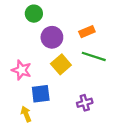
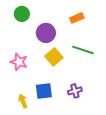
green circle: (34, 14) -> (22, 14), moved
orange rectangle: (87, 32) -> (77, 18), moved
blue square: (41, 94) -> (44, 91), moved

